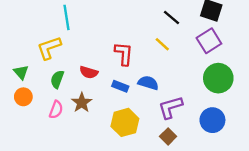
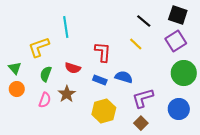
cyan line: (67, 17) -> (66, 27), moved

